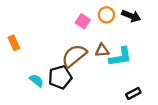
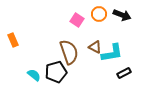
brown triangle: (102, 50) -> (95, 47), turned 32
brown semicircle: (74, 56) -> (69, 52), turned 110
black rectangle: (133, 93) -> (124, 73), moved

